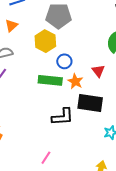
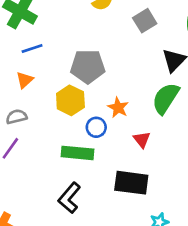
orange star: (75, 81) -> (118, 107), moved
black L-shape: (63, 117) -> (69, 198), moved, turned 135

